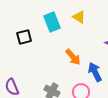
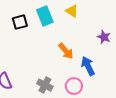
black square: (24, 37) -> (20, 22), moved

